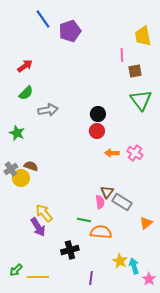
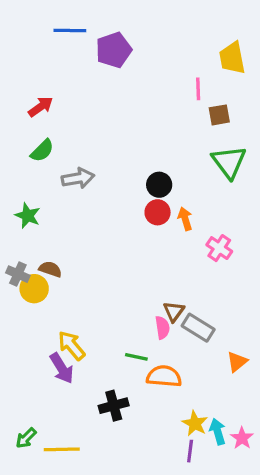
blue line: (43, 19) -> (70, 30), turned -54
orange arrow: (112, 153) -> (185, 219), moved, turned 72
gray cross: (11, 169) -> (18, 274), turned -32
purple line: (91, 278) -> (190, 451), moved
pink star: (149, 279) -> (242, 438), moved

